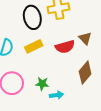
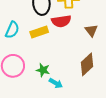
red semicircle: (65, 47) -> (61, 21), moved
cyan arrow: (57, 95) -> (56, 83), turned 32

